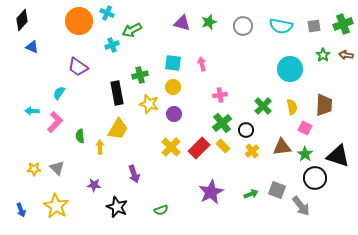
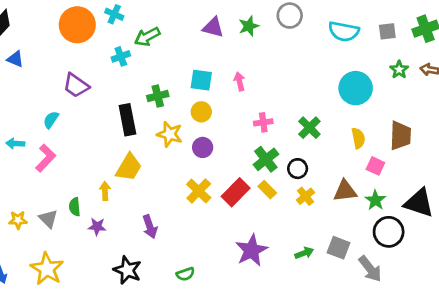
gray circle: (243, 26) -> (290, 16), moved
green cross: (263, 106) -> (309, 128), moved
green semicircle: (80, 136) -> (75, 207), moved
purple star: (94, 185) -> (97, 227), moved

